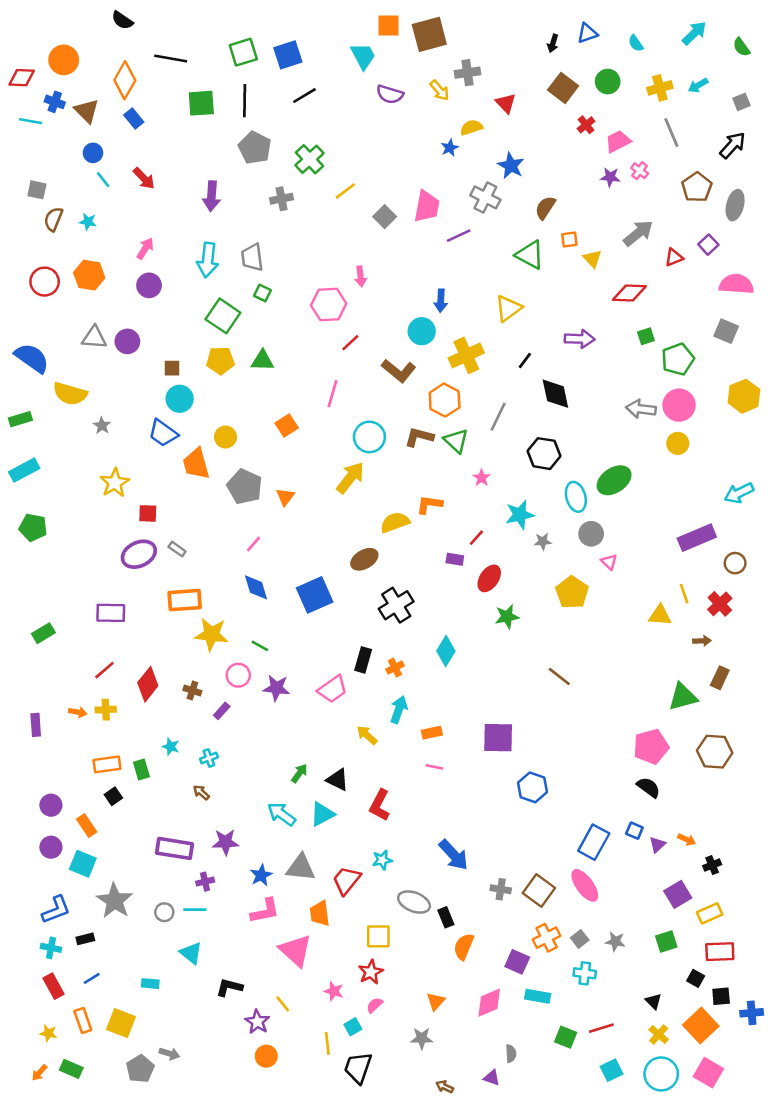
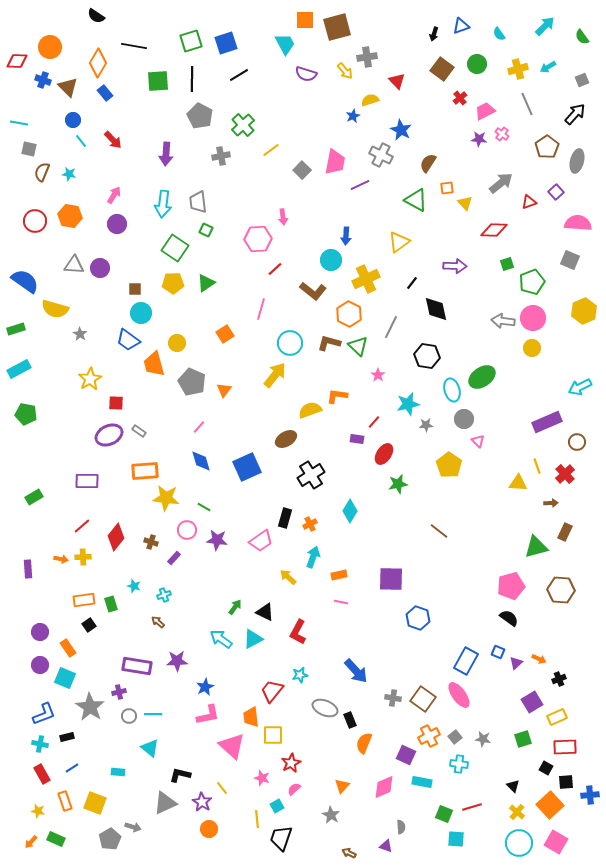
cyan line: (31, 121) -> (19, 123), moved
green triangle: (262, 361) -> (206, 283), turned -36
gray triangle: (301, 868) -> (165, 803), moved, turned -30
purple cross: (205, 882) -> (119, 692), moved
yellow square: (378, 936) -> (273, 735), moved
gray star: (422, 1038) -> (331, 815), turned 30
cyan square: (611, 1070) -> (456, 839), moved, turned 30

